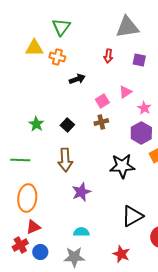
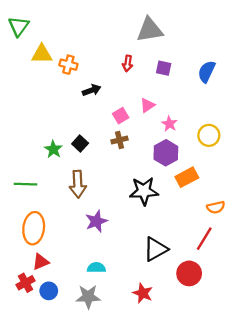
green triangle: (61, 27) -> (19, 26), moved
green star: (36, 124) -> (53, 149), moved

